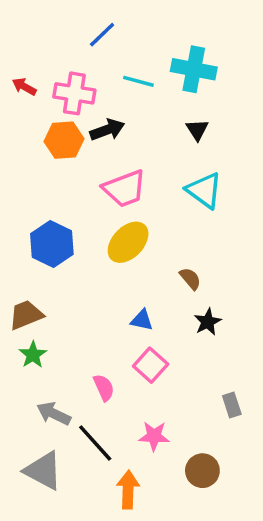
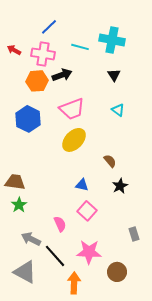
blue line: (102, 35) -> (49, 27), moved
cyan triangle: (204, 190) -> (118, 110), size x0.6
blue hexagon: (52, 244) -> (28, 119), moved
brown trapezoid: (26, 315) -> (15, 182), turned 30
pink star: (154, 436) -> (89, 252), size x1.4

